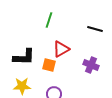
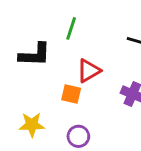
black L-shape: (24, 57) -> (35, 55), moved

